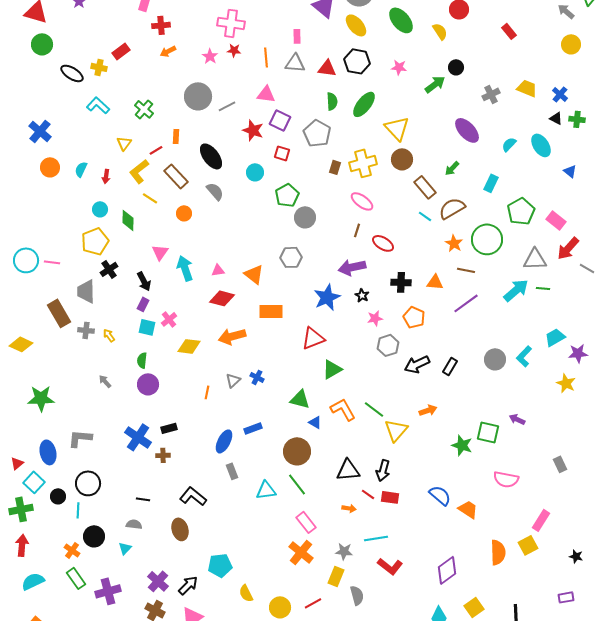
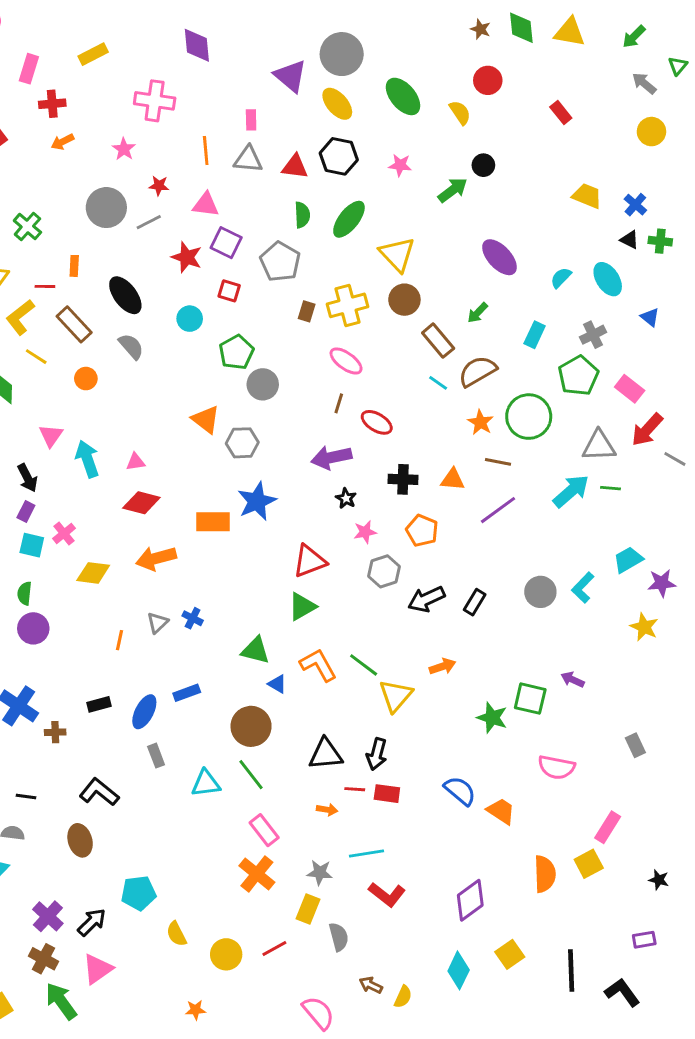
red star: (234, 50) -> (159, 186), moved
gray cross: (491, 94) -> (593, 335), moved
red line: (156, 150) -> (45, 286), turned 32
orange triangle: (254, 274) -> (206, 419), moved
blue star: (327, 297) -> (257, 501), moved
red triangle: (313, 338) -> (309, 561), moved
black rectangle: (169, 428) -> (99, 704), moved
red line: (368, 494) -> (355, 789), turned -32

